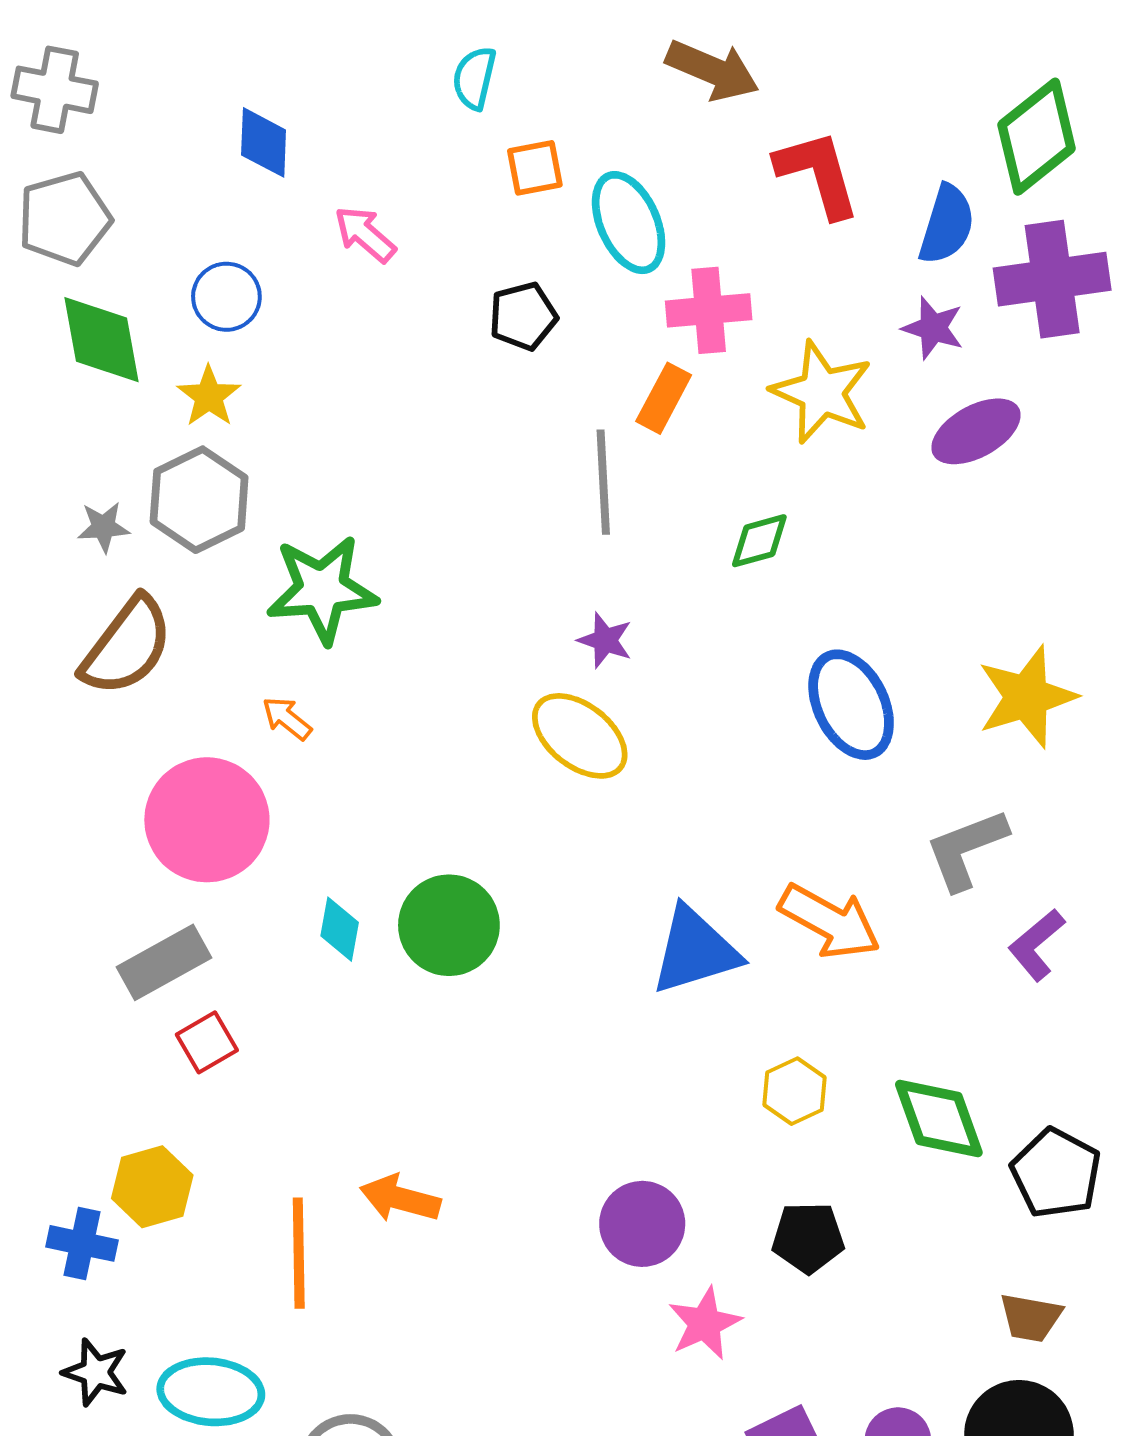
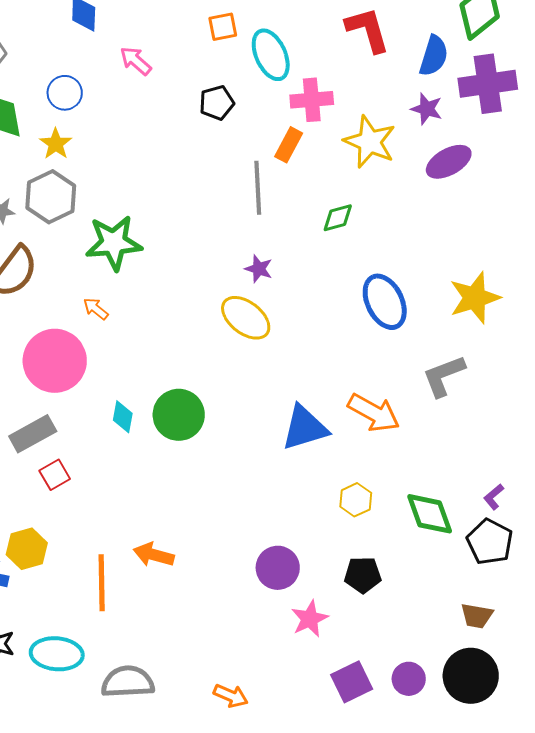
purple L-shape: (1037, 945) -> (494, 497), moved, size x0.7

